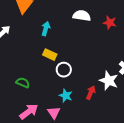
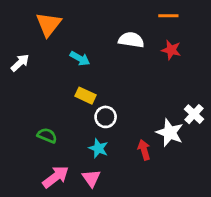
cyan arrow: (46, 29) -> (80, 58), turned 104
red arrow: (91, 93) -> (144, 150), turned -40
cyan star: (66, 96) -> (98, 148), moved

